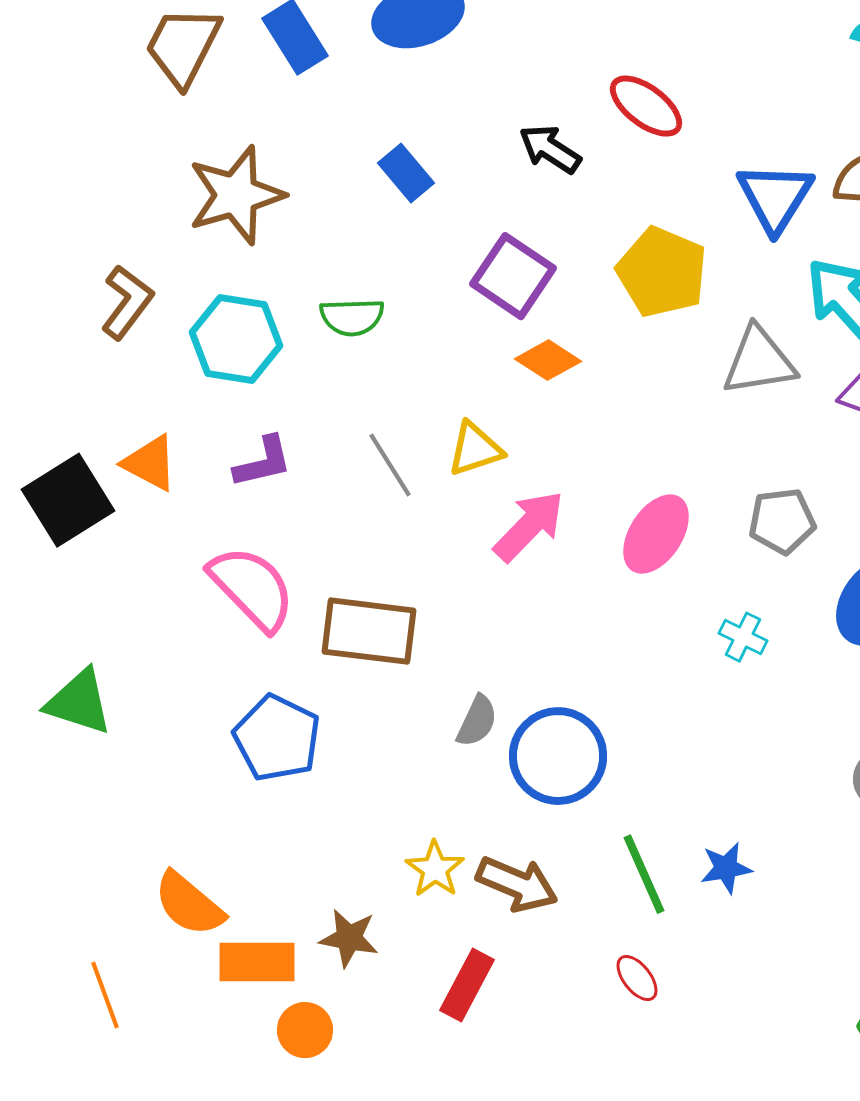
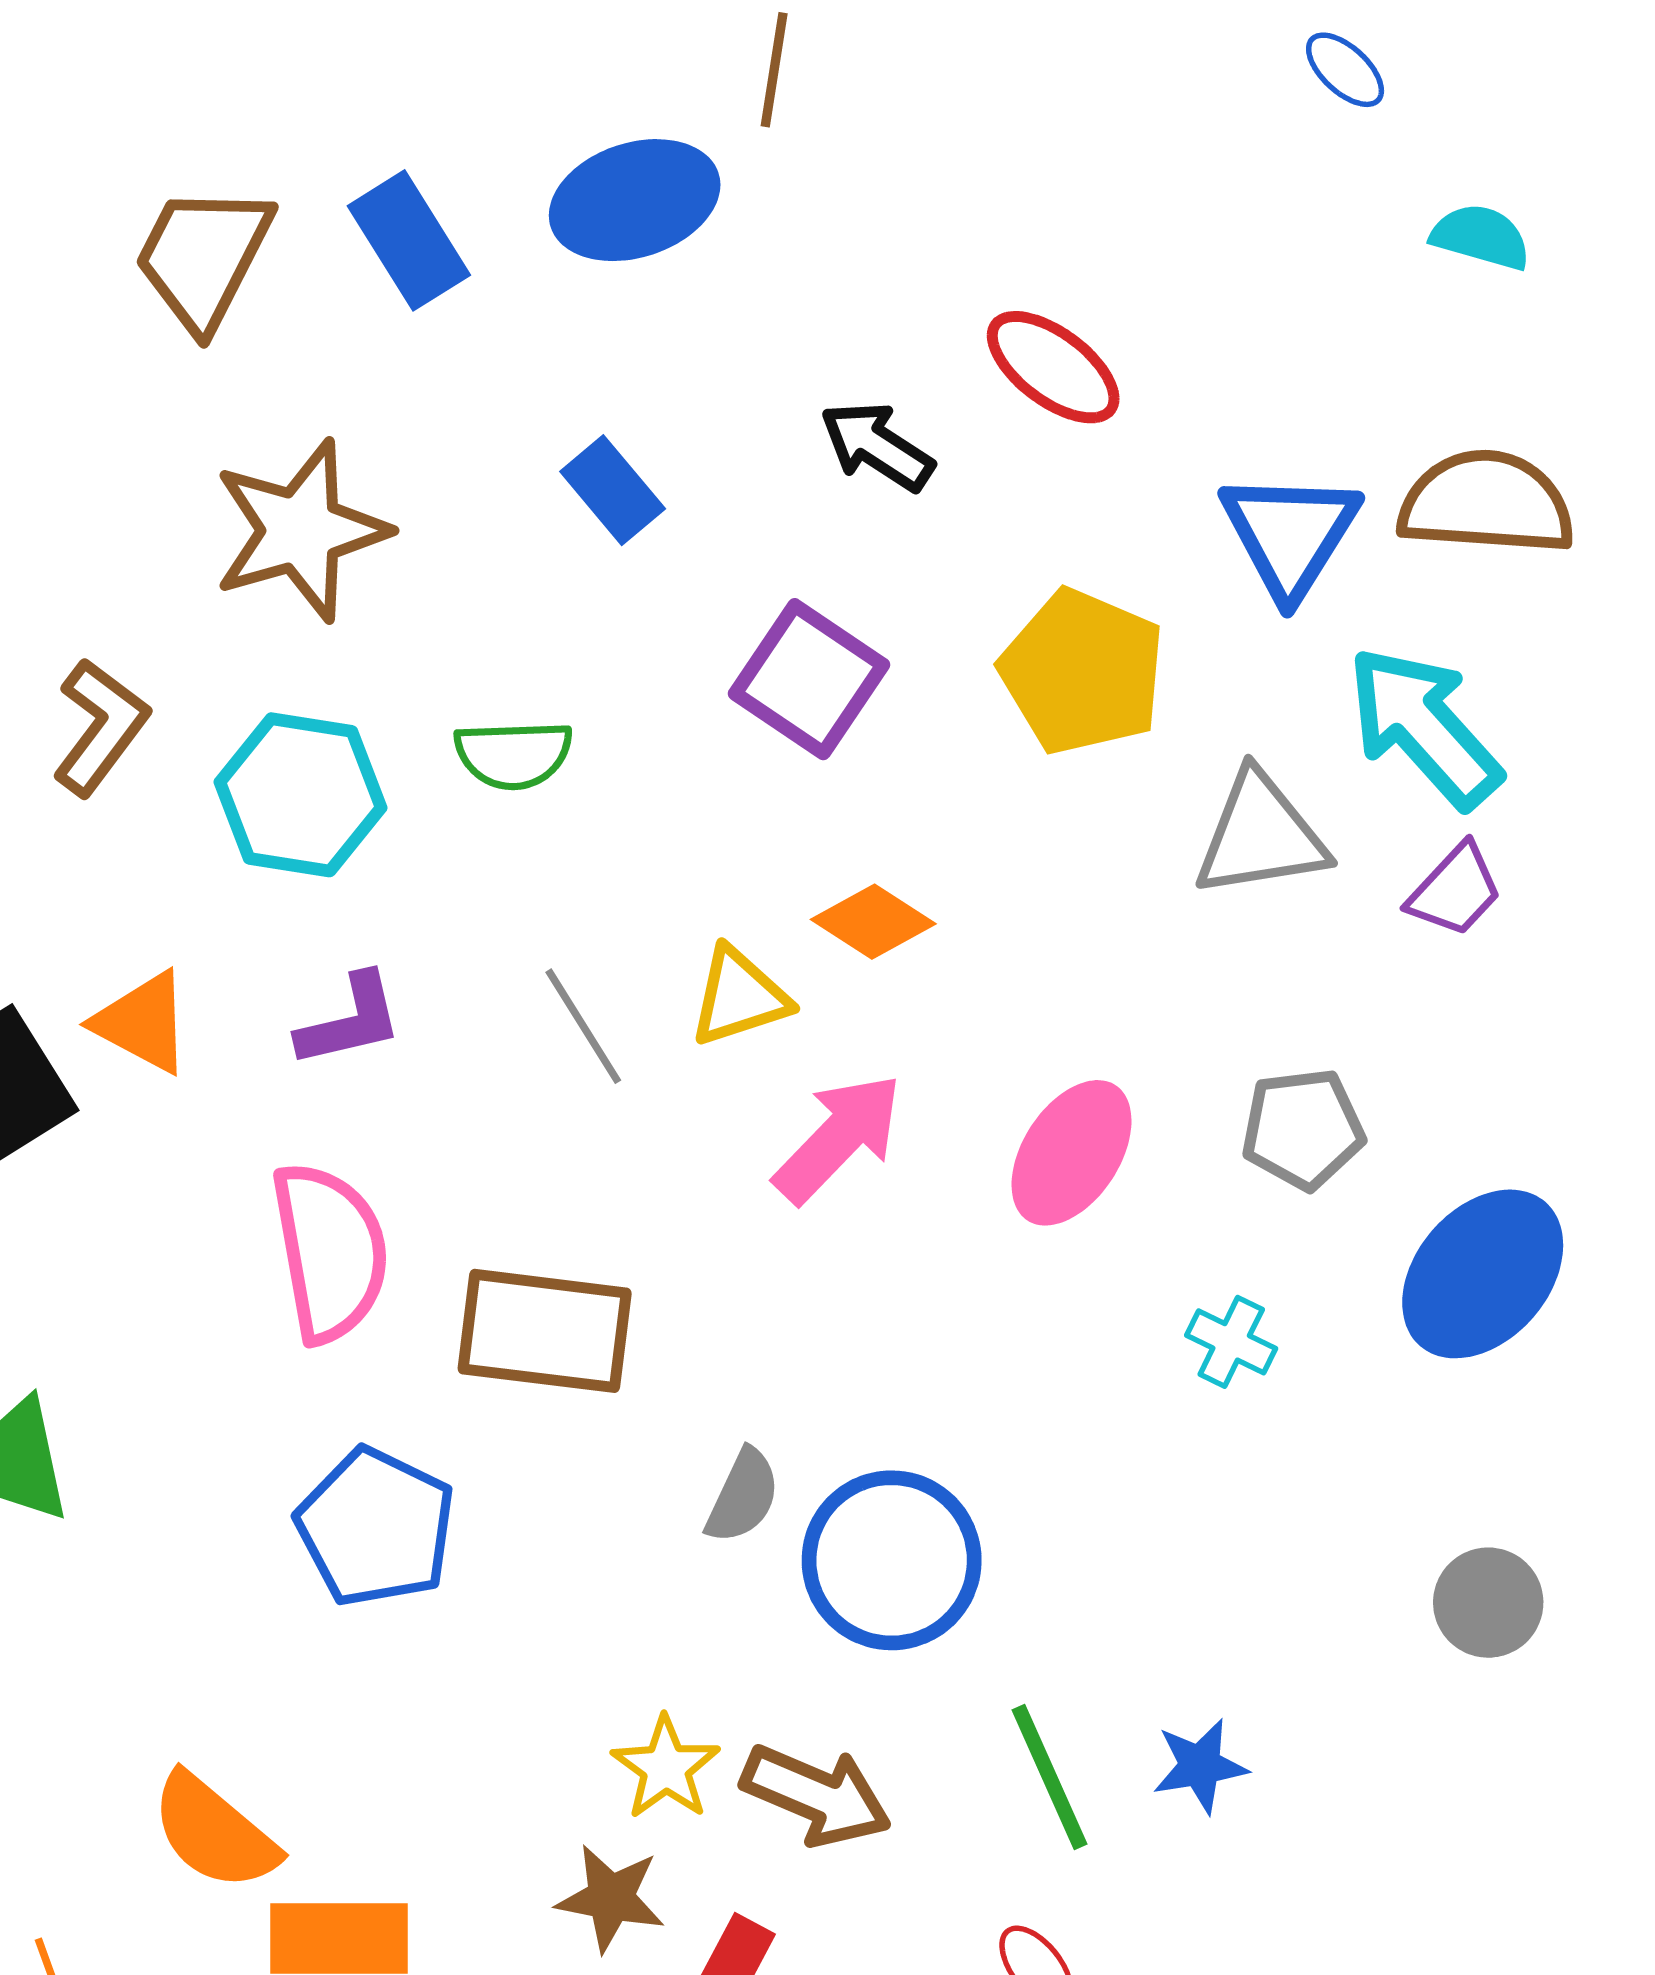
orange diamond: (548, 360) -> (873, 922), moved
pink semicircle: (252, 588) -> (330, 1252), turned 34
brown star: (349, 938) -> (611, 1898), moved

